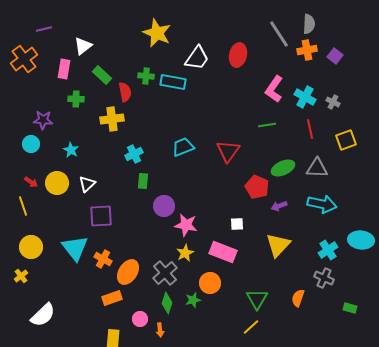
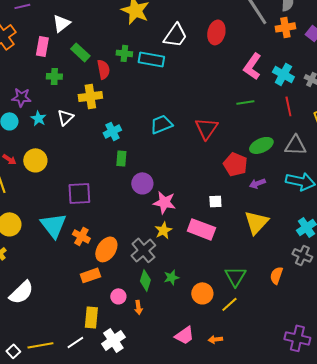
cyan star: (71, 150) -> (38, 118), moved
white triangle: (87, 184) -> (65, 117), moved
orange circle: (210, 283) -> (202, 293), moved

